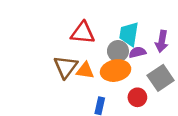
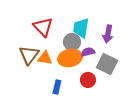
red triangle: (83, 33) -> (43, 27), turned 40
purple semicircle: (137, 52) -> (88, 52), moved
gray square: (161, 78) -> (107, 64), turned -30

